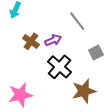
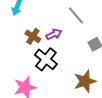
black cross: (60, 67) -> (46, 59), moved

